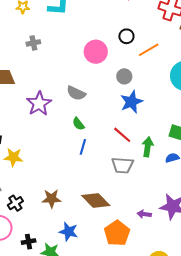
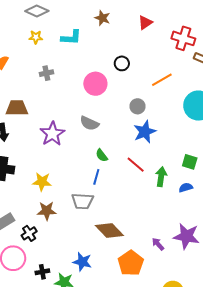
black circle: (126, 36) -> (122, 63), moved
pink circle: (96, 52) -> (95, 84), moved
green semicircle: (78, 124) -> (102, 155), moved
yellow star: (13, 157) -> (42, 182), moved
gray trapezoid: (122, 165) -> (83, 201), moved
brown star: (51, 199) -> (47, 211), moved
purple arrow: (144, 214) -> (158, 244), turned 40

